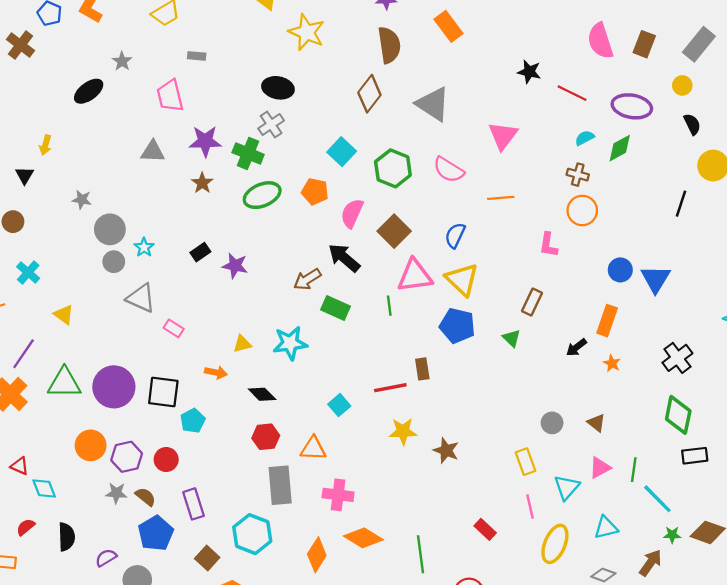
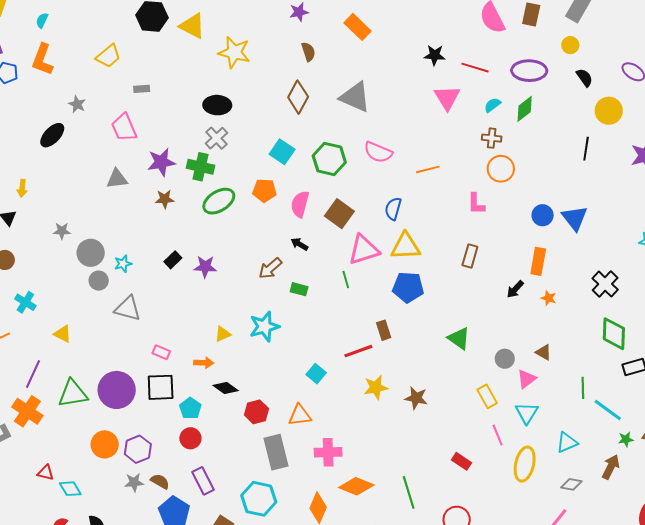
brown semicircle: (389, 45) -> (308, 52), size x0.6
pink triangle: (503, 136) -> (447, 98), moved
brown star: (202, 183) -> (165, 199), turned -30
cyan star: (144, 247) -> (123, 264), turned 30
black arrow: (344, 258) -> (299, 244), size x0.6
yellow triangle: (462, 279) -> (406, 246), turned -36
green rectangle: (336, 308) -> (299, 289), size x0.7
pink rectangle: (174, 328) -> (161, 352), moved
green triangle: (512, 338) -> (459, 338), moved, size x1.4
black diamond: (262, 394) -> (226, 388), moved
red circle: (166, 459) -> (190, 438), moved
pink triangle: (600, 468) -> (527, 379), moved

